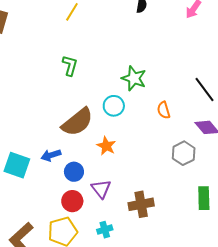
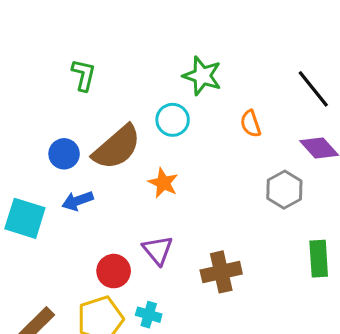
green L-shape: (70, 65) -> (84, 75), moved
blue circle: (74, 172) -> (64, 154), moved
cyan cross: (105, 230) -> (149, 315), moved, turned 35

